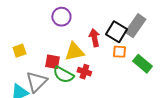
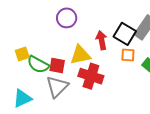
red cross: (84, 72) -> (91, 76), size x1.6
green semicircle: (63, 75) -> (38, 64), moved
gray triangle: (36, 82) -> (57, 87), moved

